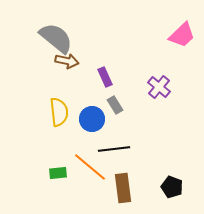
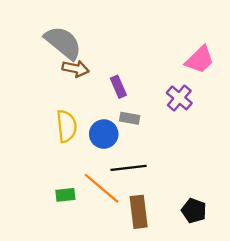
pink trapezoid: (182, 35) -> (200, 60), moved
gray rectangle: (115, 105) -> (130, 118), turned -48

